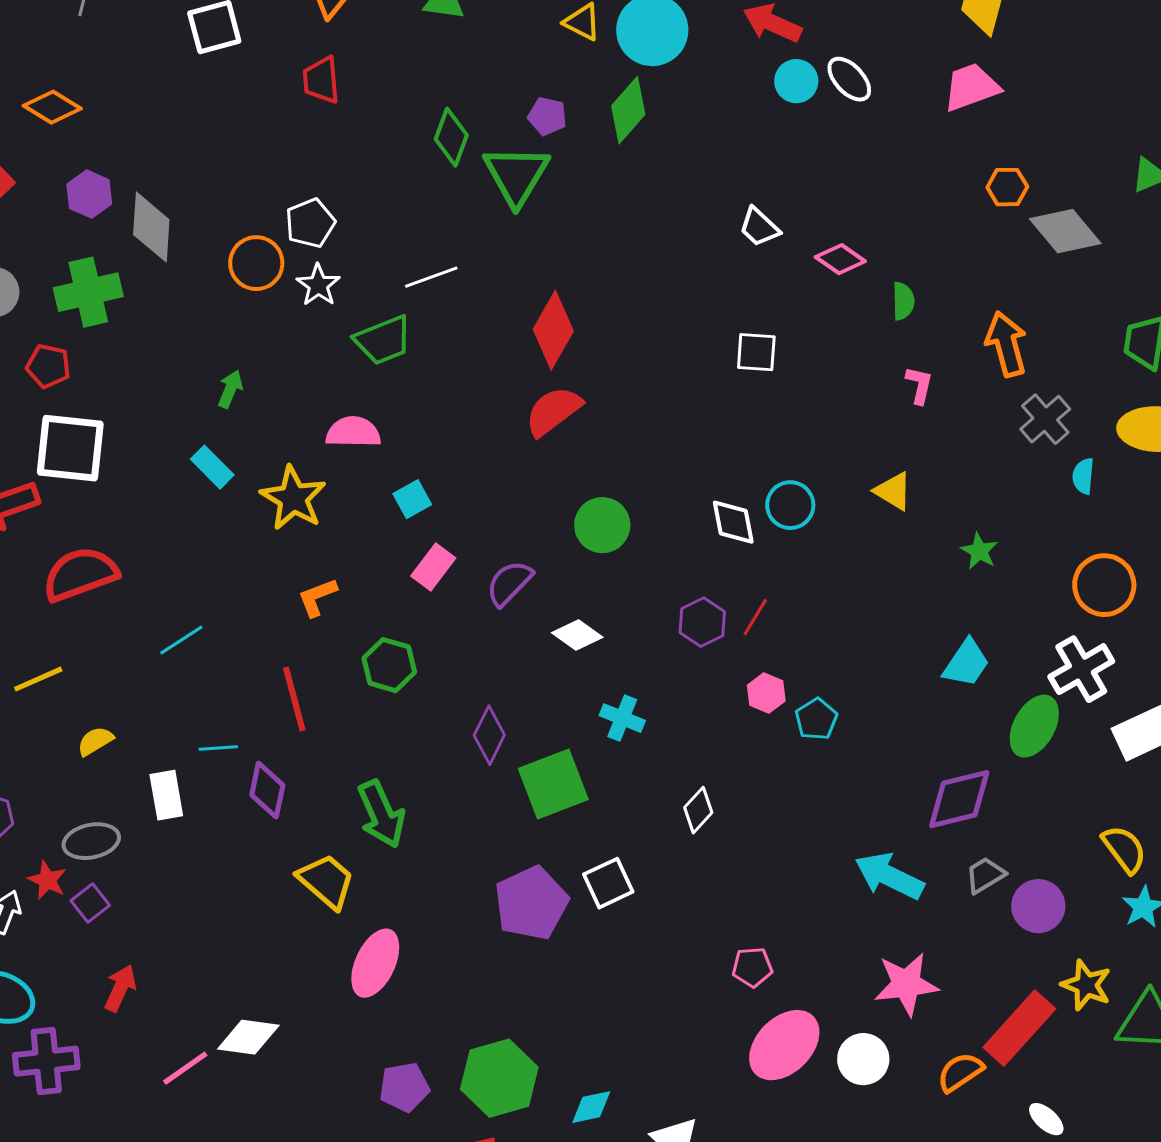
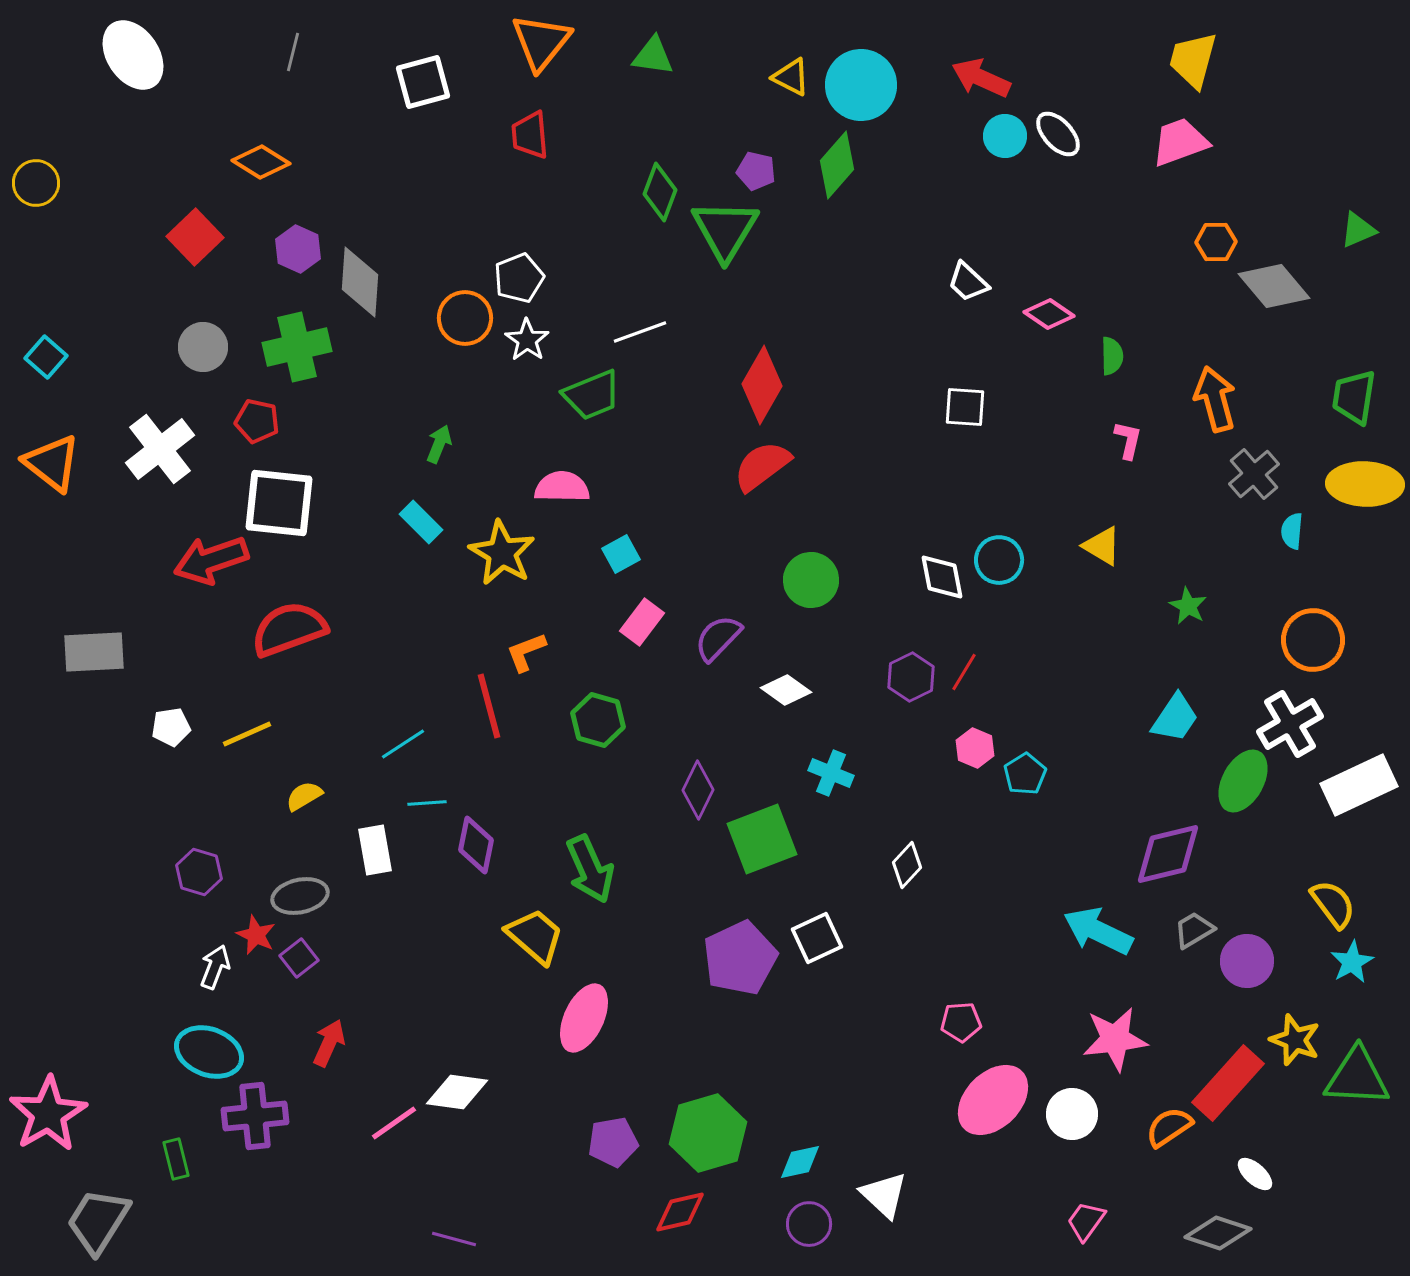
cyan line: (181, 640) -> (403, 744), moved
red line: (294, 699) -> (489, 706), moved

